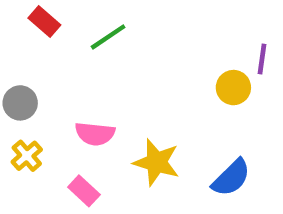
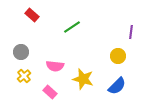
green line: (108, 37) -> (72, 27), moved
yellow circle: (233, 88) -> (118, 56), moved

